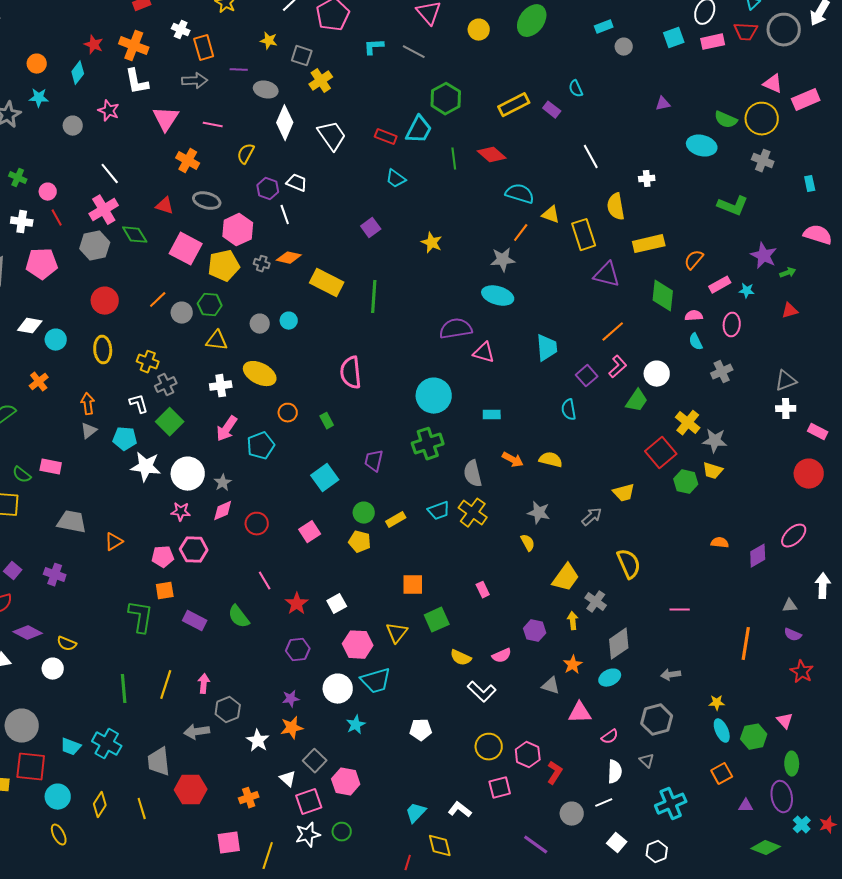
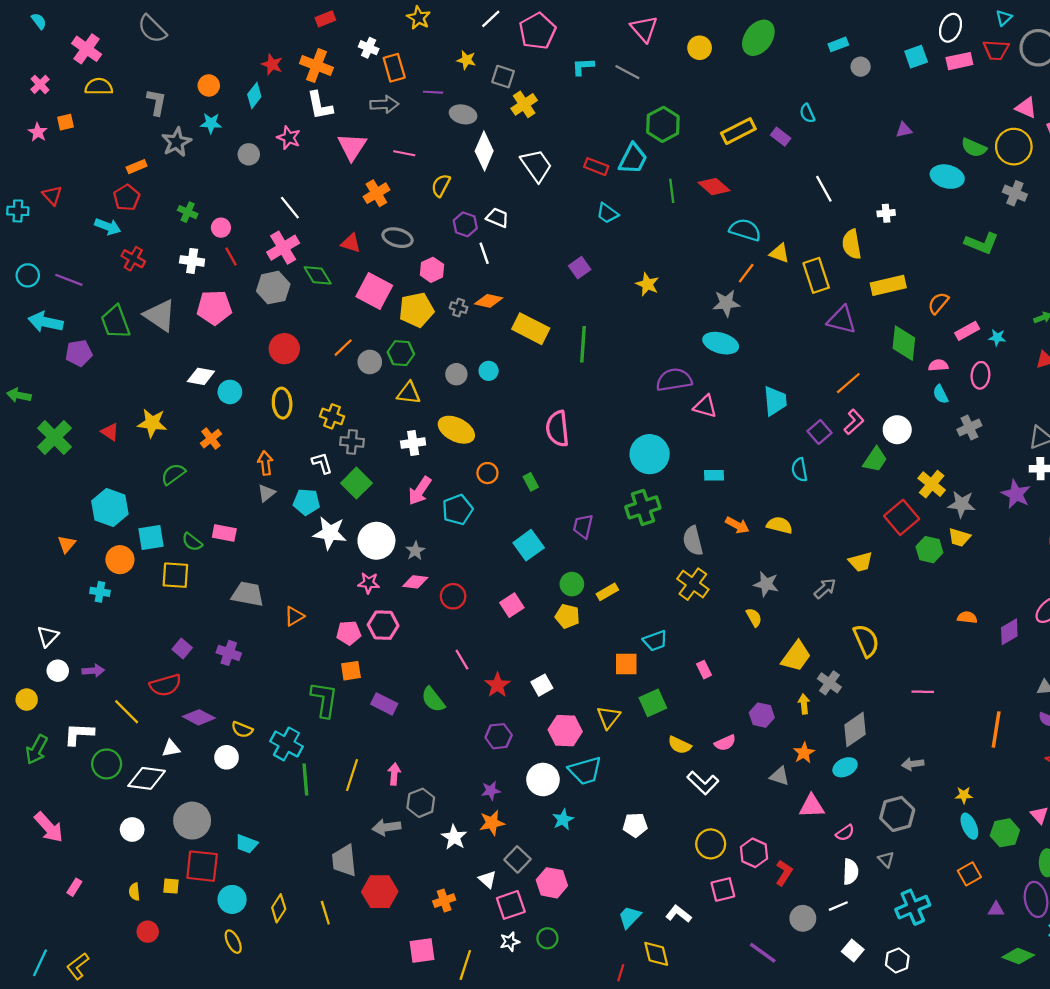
orange cross: (188, 161) -> (376, 193), turned 30
pink hexagon: (238, 230) -> (432, 270), size x0.7
purple star: (764, 256) -> (1016, 494), moved
gray cross: (166, 385) -> (352, 442), turned 30
pink diamond: (223, 511) -> (415, 582), turned 30
cyan trapezoid: (439, 511) -> (655, 641), moved
cyan cross: (107, 744) -> (286, 744), moved
white star: (308, 835) -> (510, 942), size x0.7

